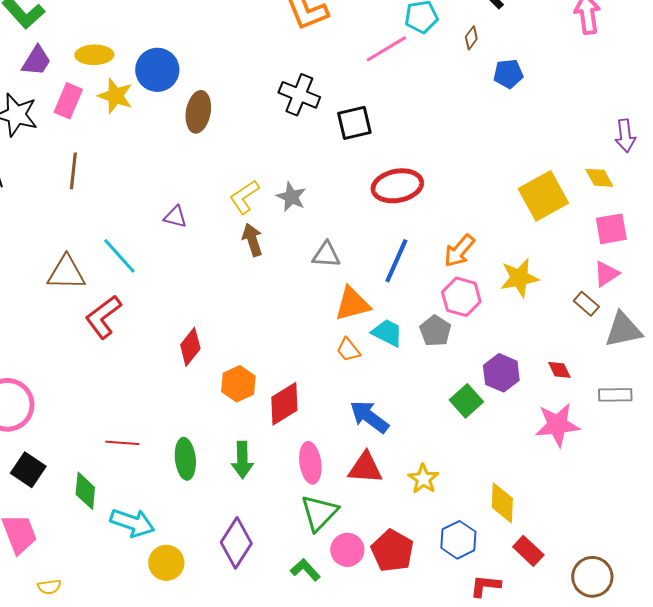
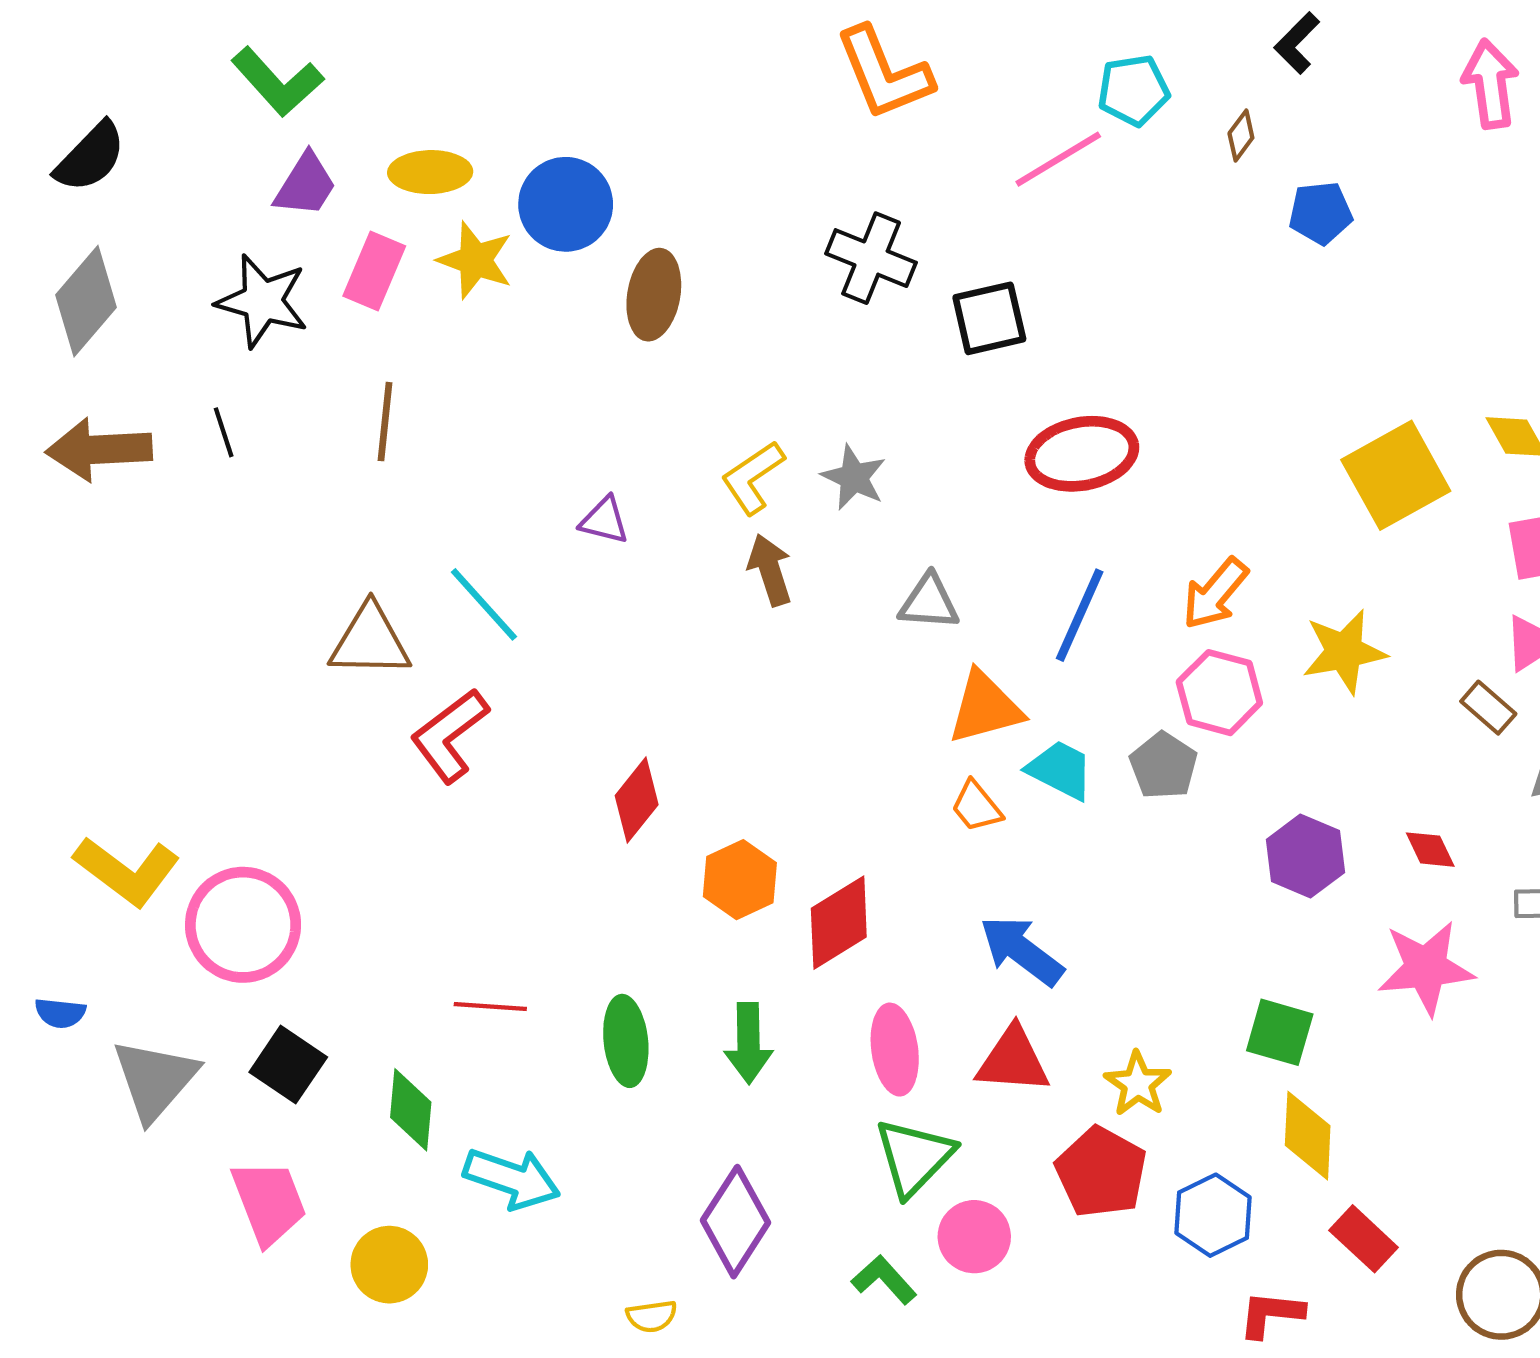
green square: (466, 401) -> (1280, 1032), moved, turned -32
red pentagon: (392, 551) -> (1101, 1172), moved
yellow circle: (166, 563) -> (389, 1265), moved
yellow semicircle: (49, 587) -> (652, 1316), moved

